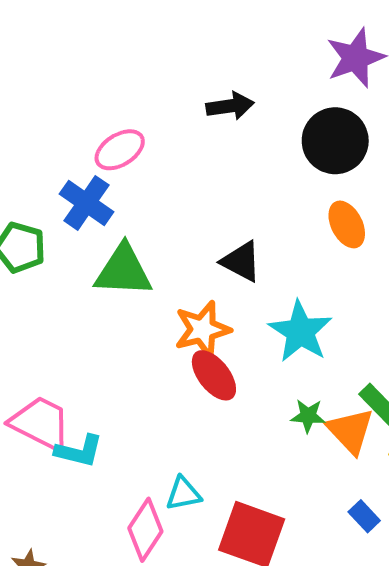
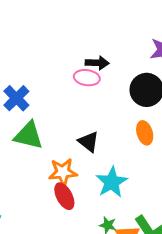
pink ellipse: (120, 150) -> (87, 78), moved, turned 30

